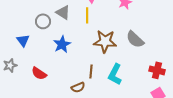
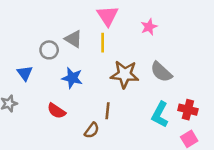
blue star: (62, 44) -> (72, 78), turned -30
red semicircle: (39, 73) -> (56, 111), moved
cyan L-shape: (115, 74) -> (160, 115), moved
brown semicircle: (78, 87) -> (92, 130), turned -32

